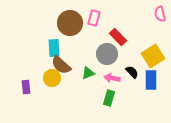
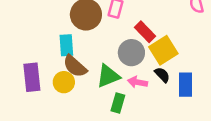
yellow square: (153, 56) -> (163, 50), moved
green triangle: (88, 73) -> (108, 76), size x1.5
purple rectangle: (26, 87) -> (32, 77), moved, size x1.6
green rectangle: (109, 98) -> (118, 103), moved

